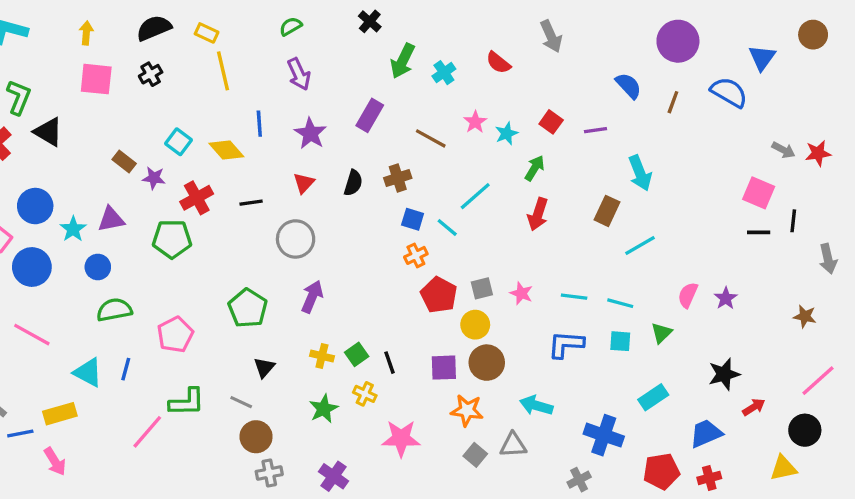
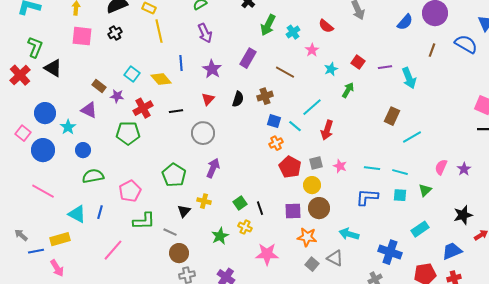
blue semicircle: (628, 86) -> (405, 22), moved, turned 84
pink star: (475, 122) -> (312, 50), moved
cyan arrow: (640, 173) -> (409, 78), moved
red arrow: (538, 214) -> (327, 130), moved
purple triangle: (111, 219) -> (89, 110), moved, turned 36
yellow cross: (322, 356) -> (204, 201), moved
green L-shape: (187, 402) -> (144, 221), moved
gray triangle: (513, 445) -> (335, 258), turned 30

